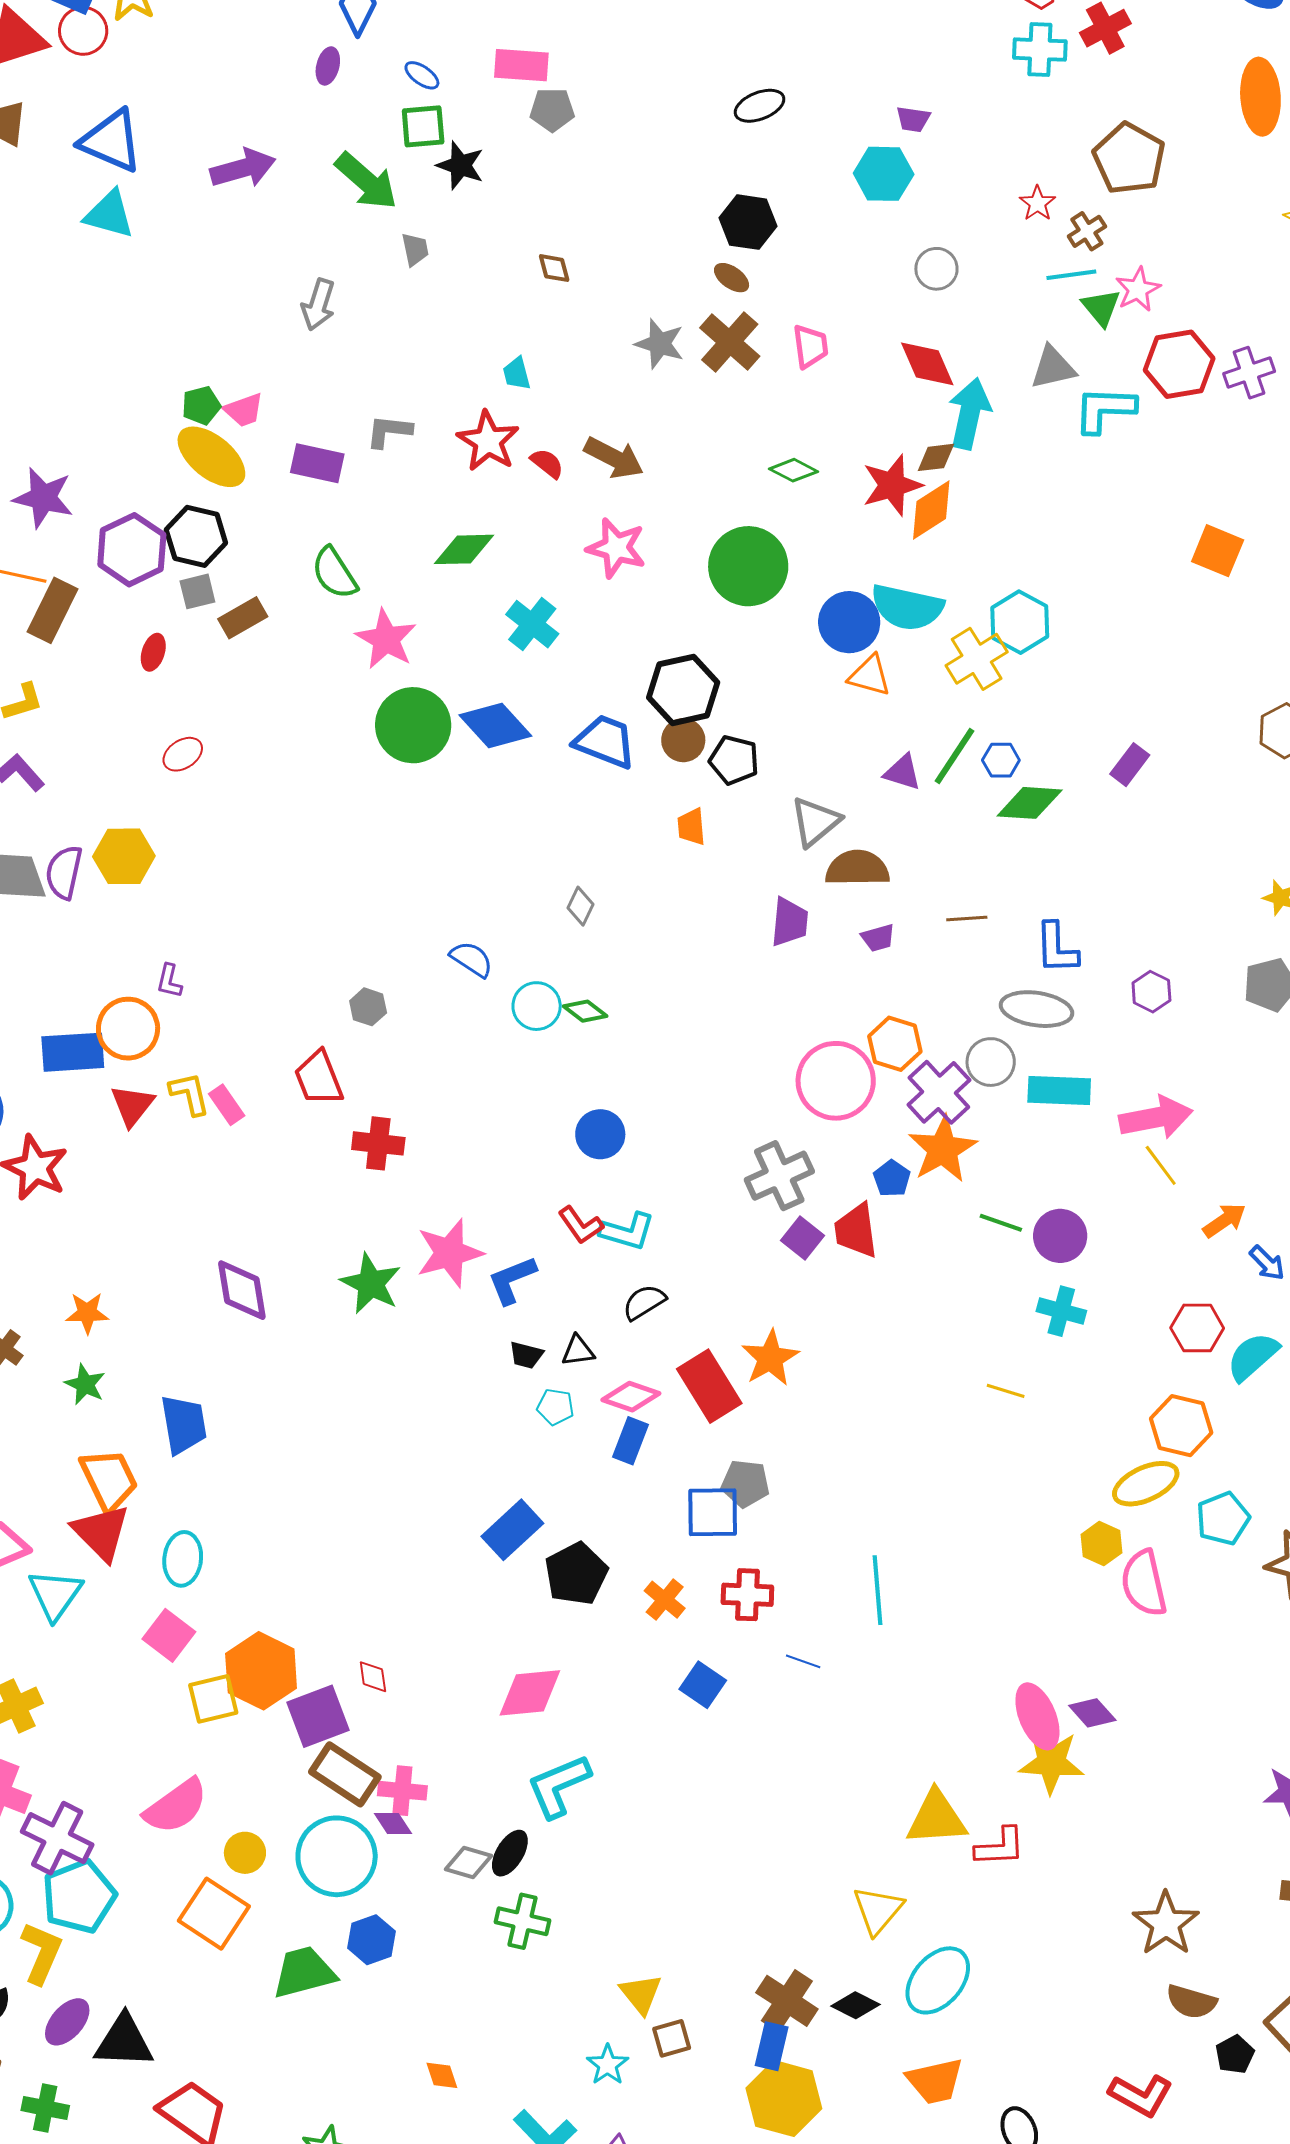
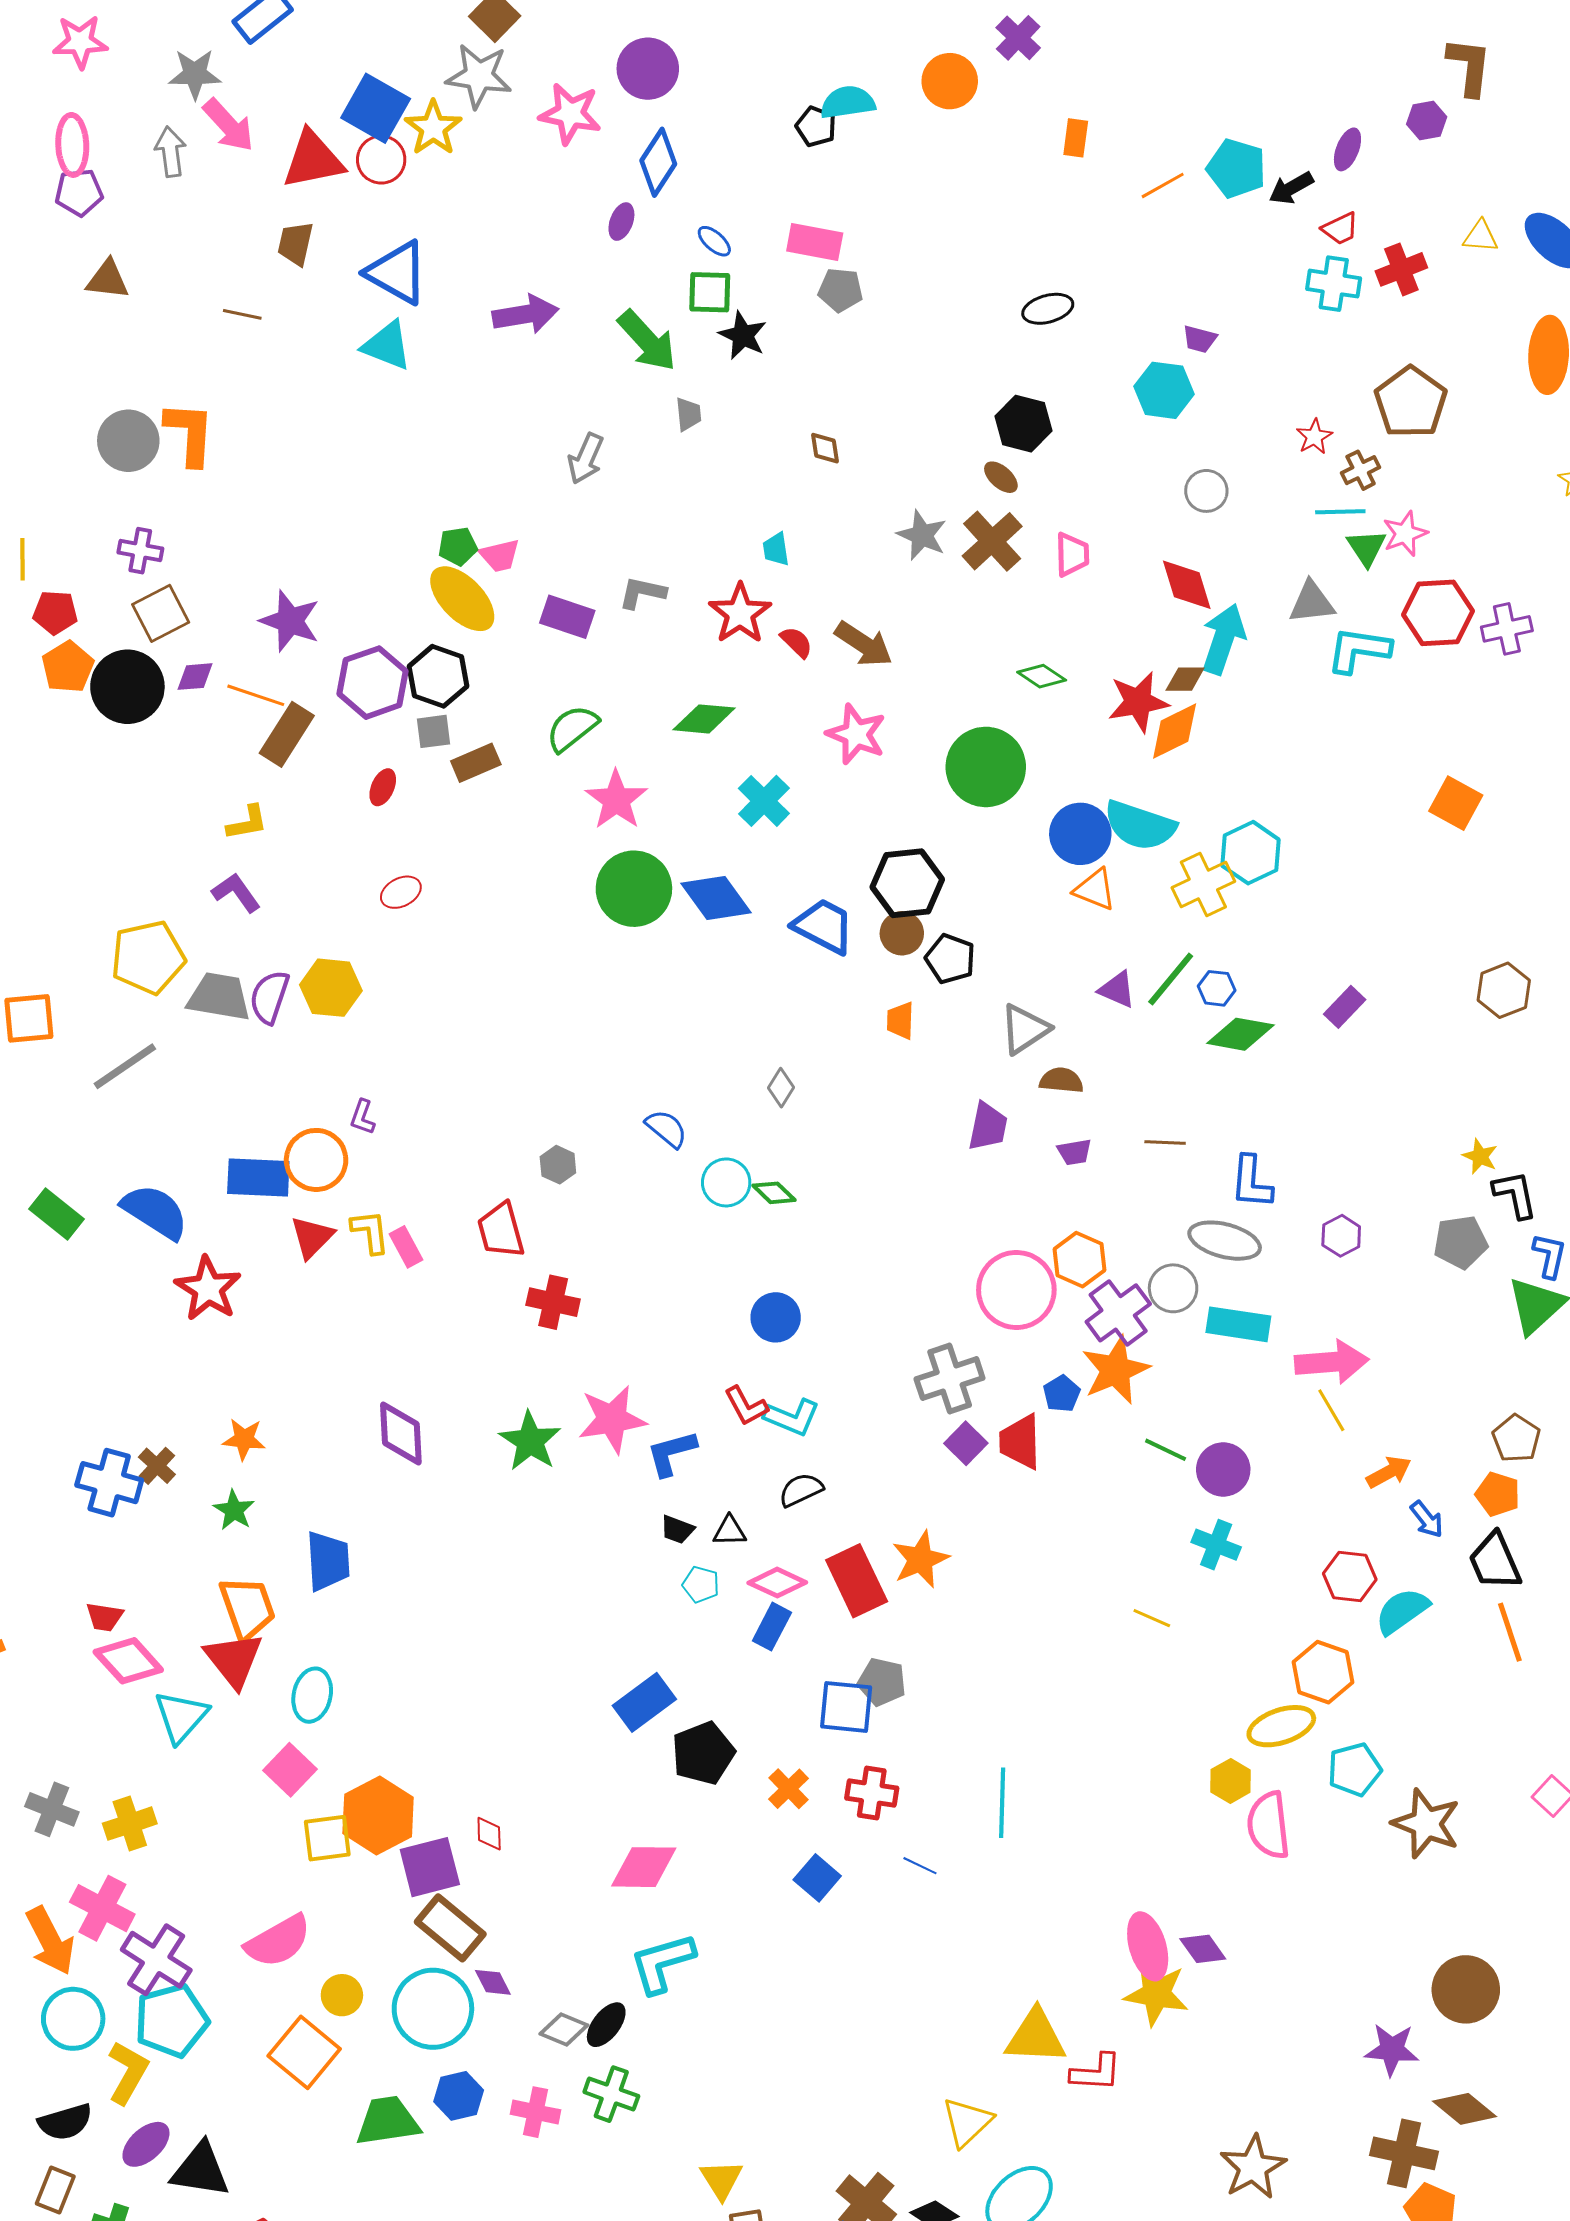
green semicircle: (334, 573) -> (572, 728), turned 78
brown semicircle: (857, 868) -> (1061, 1080), size x0.7
pink cross: (402, 1791) -> (535, 2112), moved

